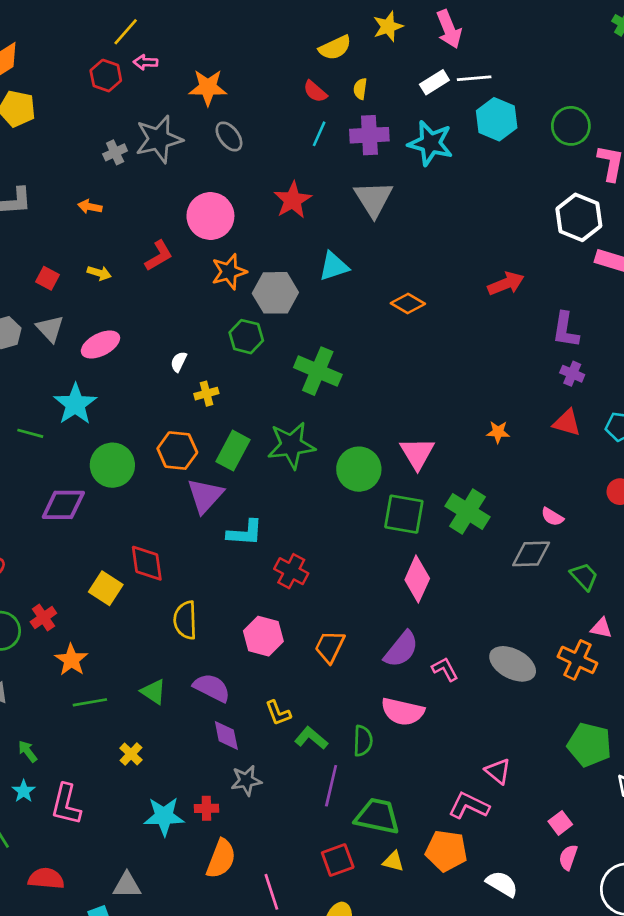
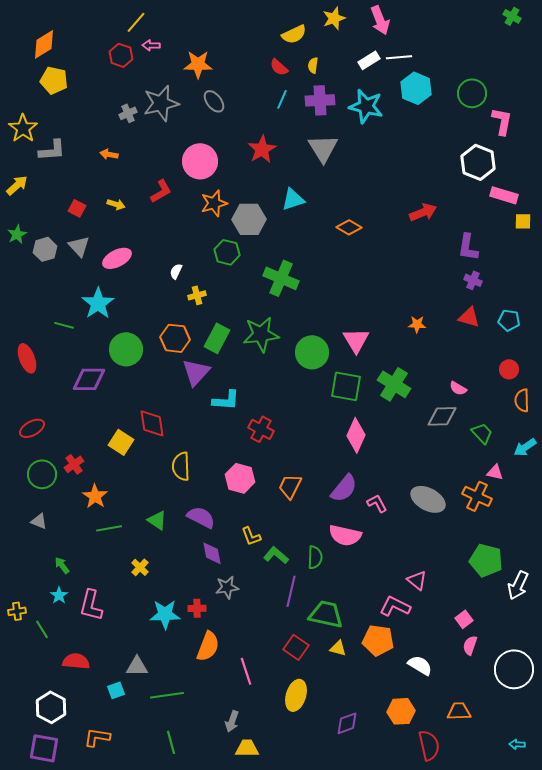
red square: (338, 860) -> (296, 647), turned -35

